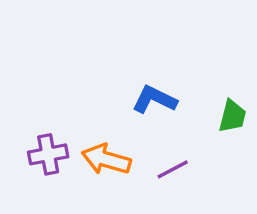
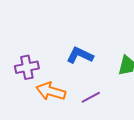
purple cross: (48, 154) -> (27, 67), moved

